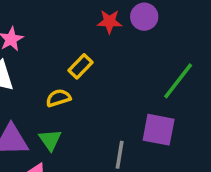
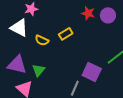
yellow semicircle: (58, 98) -> (42, 40), moved, turned -152
purple square: (159, 130) -> (92, 72), moved

